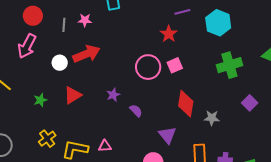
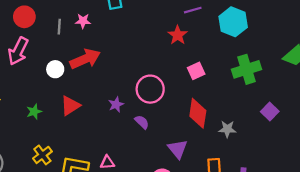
pink square: (175, 65) -> (196, 71), moved
pink circle: (148, 67) -> (150, 89), moved

